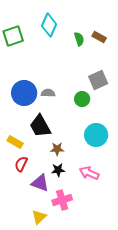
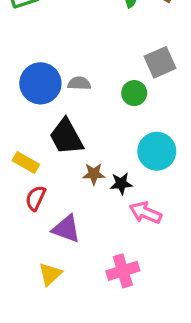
black star: (58, 170) -> (121, 184), moved
pink cross: (62, 200) -> (123, 271), moved
yellow triangle: (39, 217) -> (50, 274), moved

